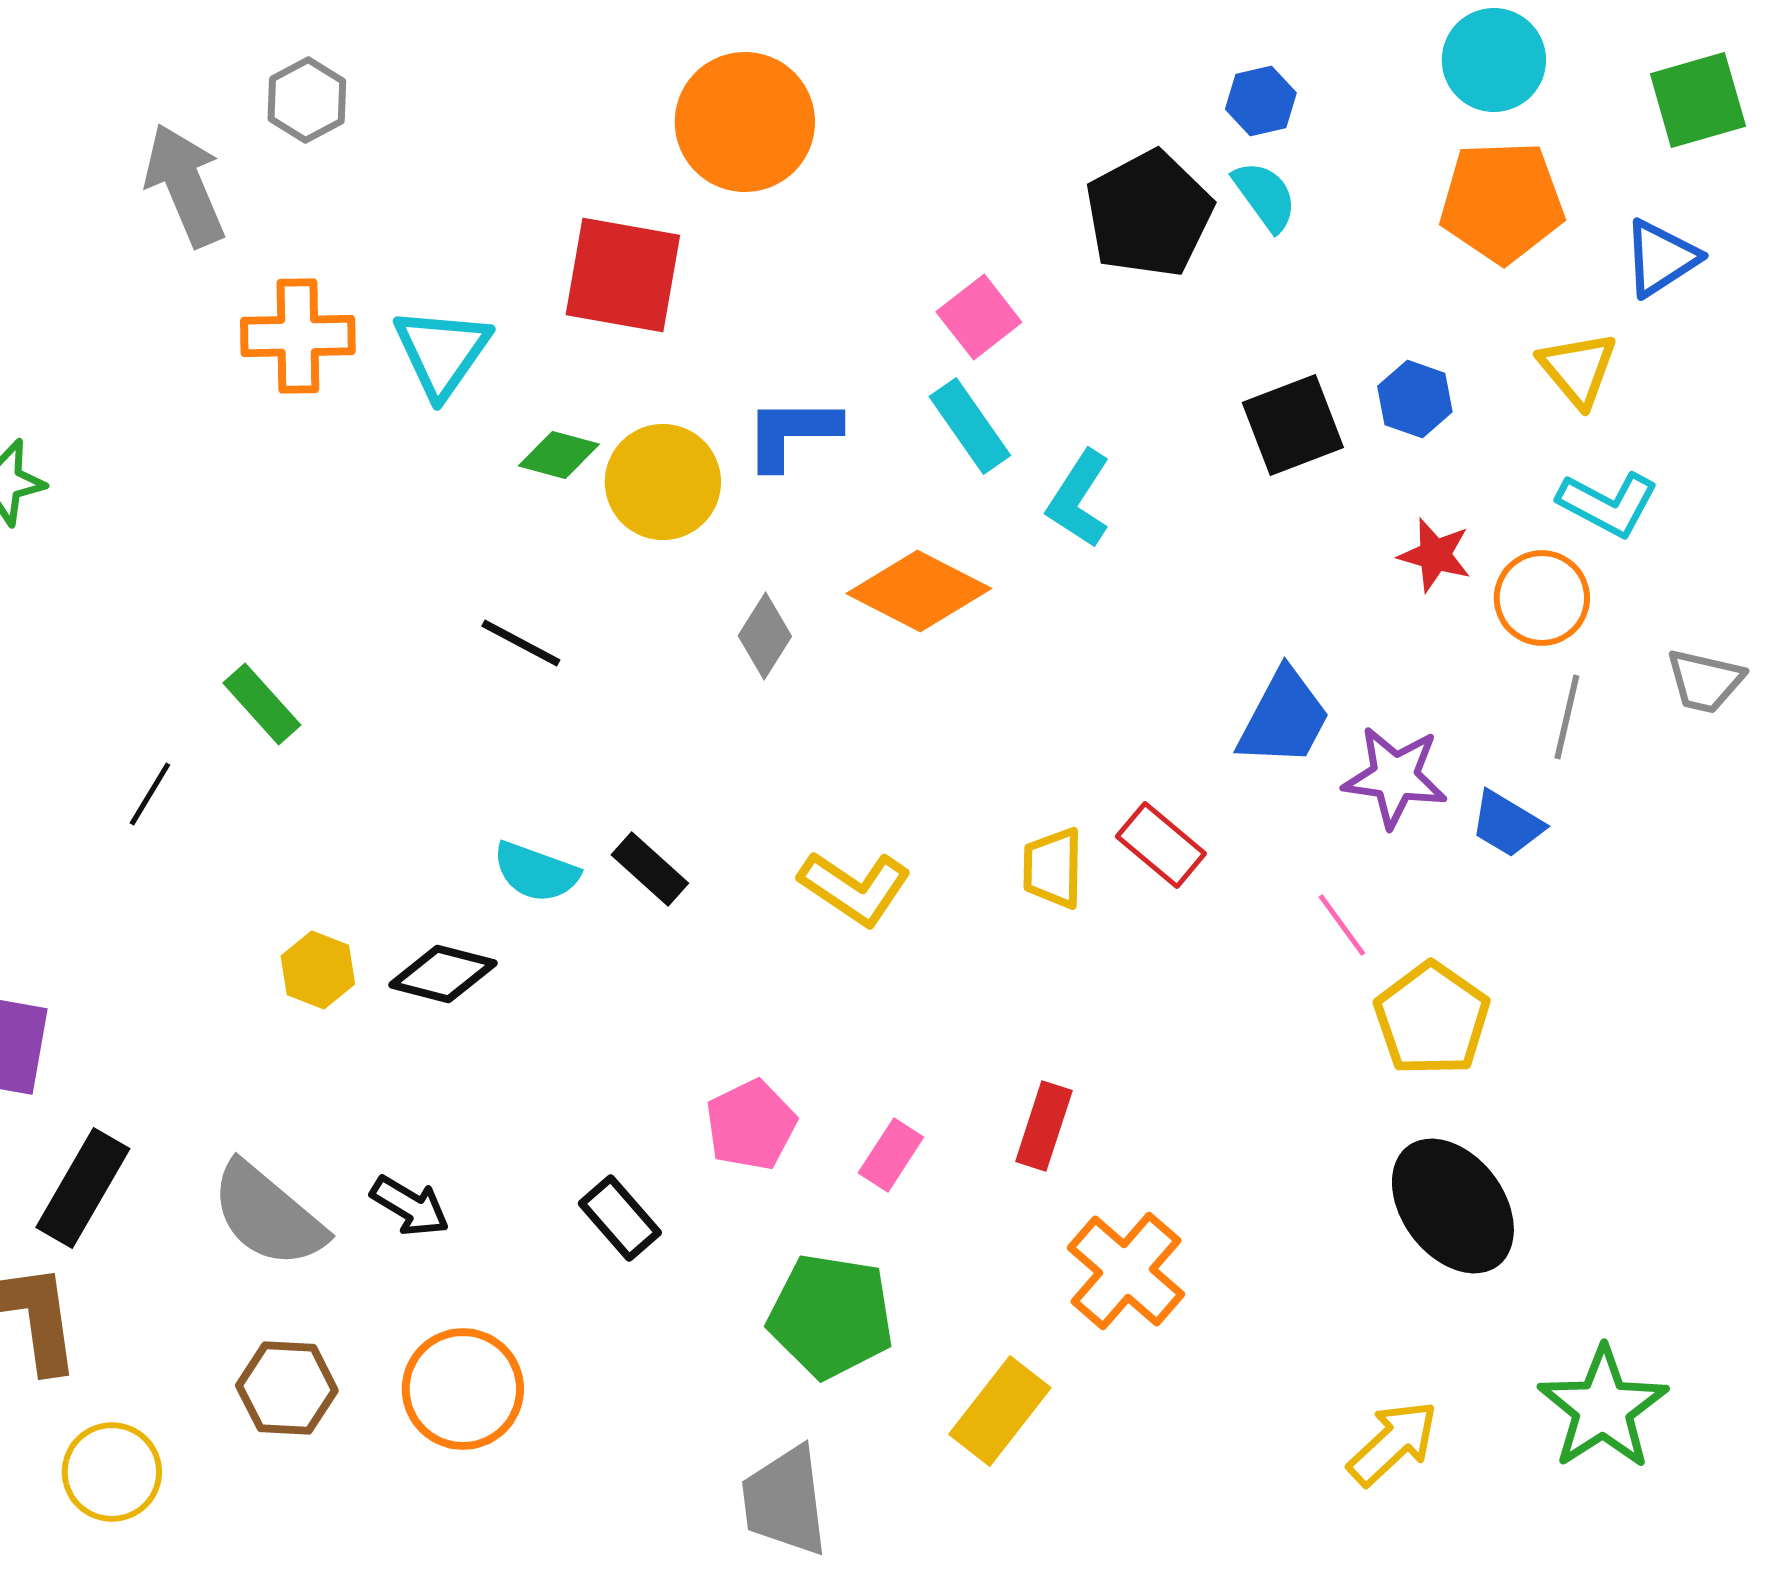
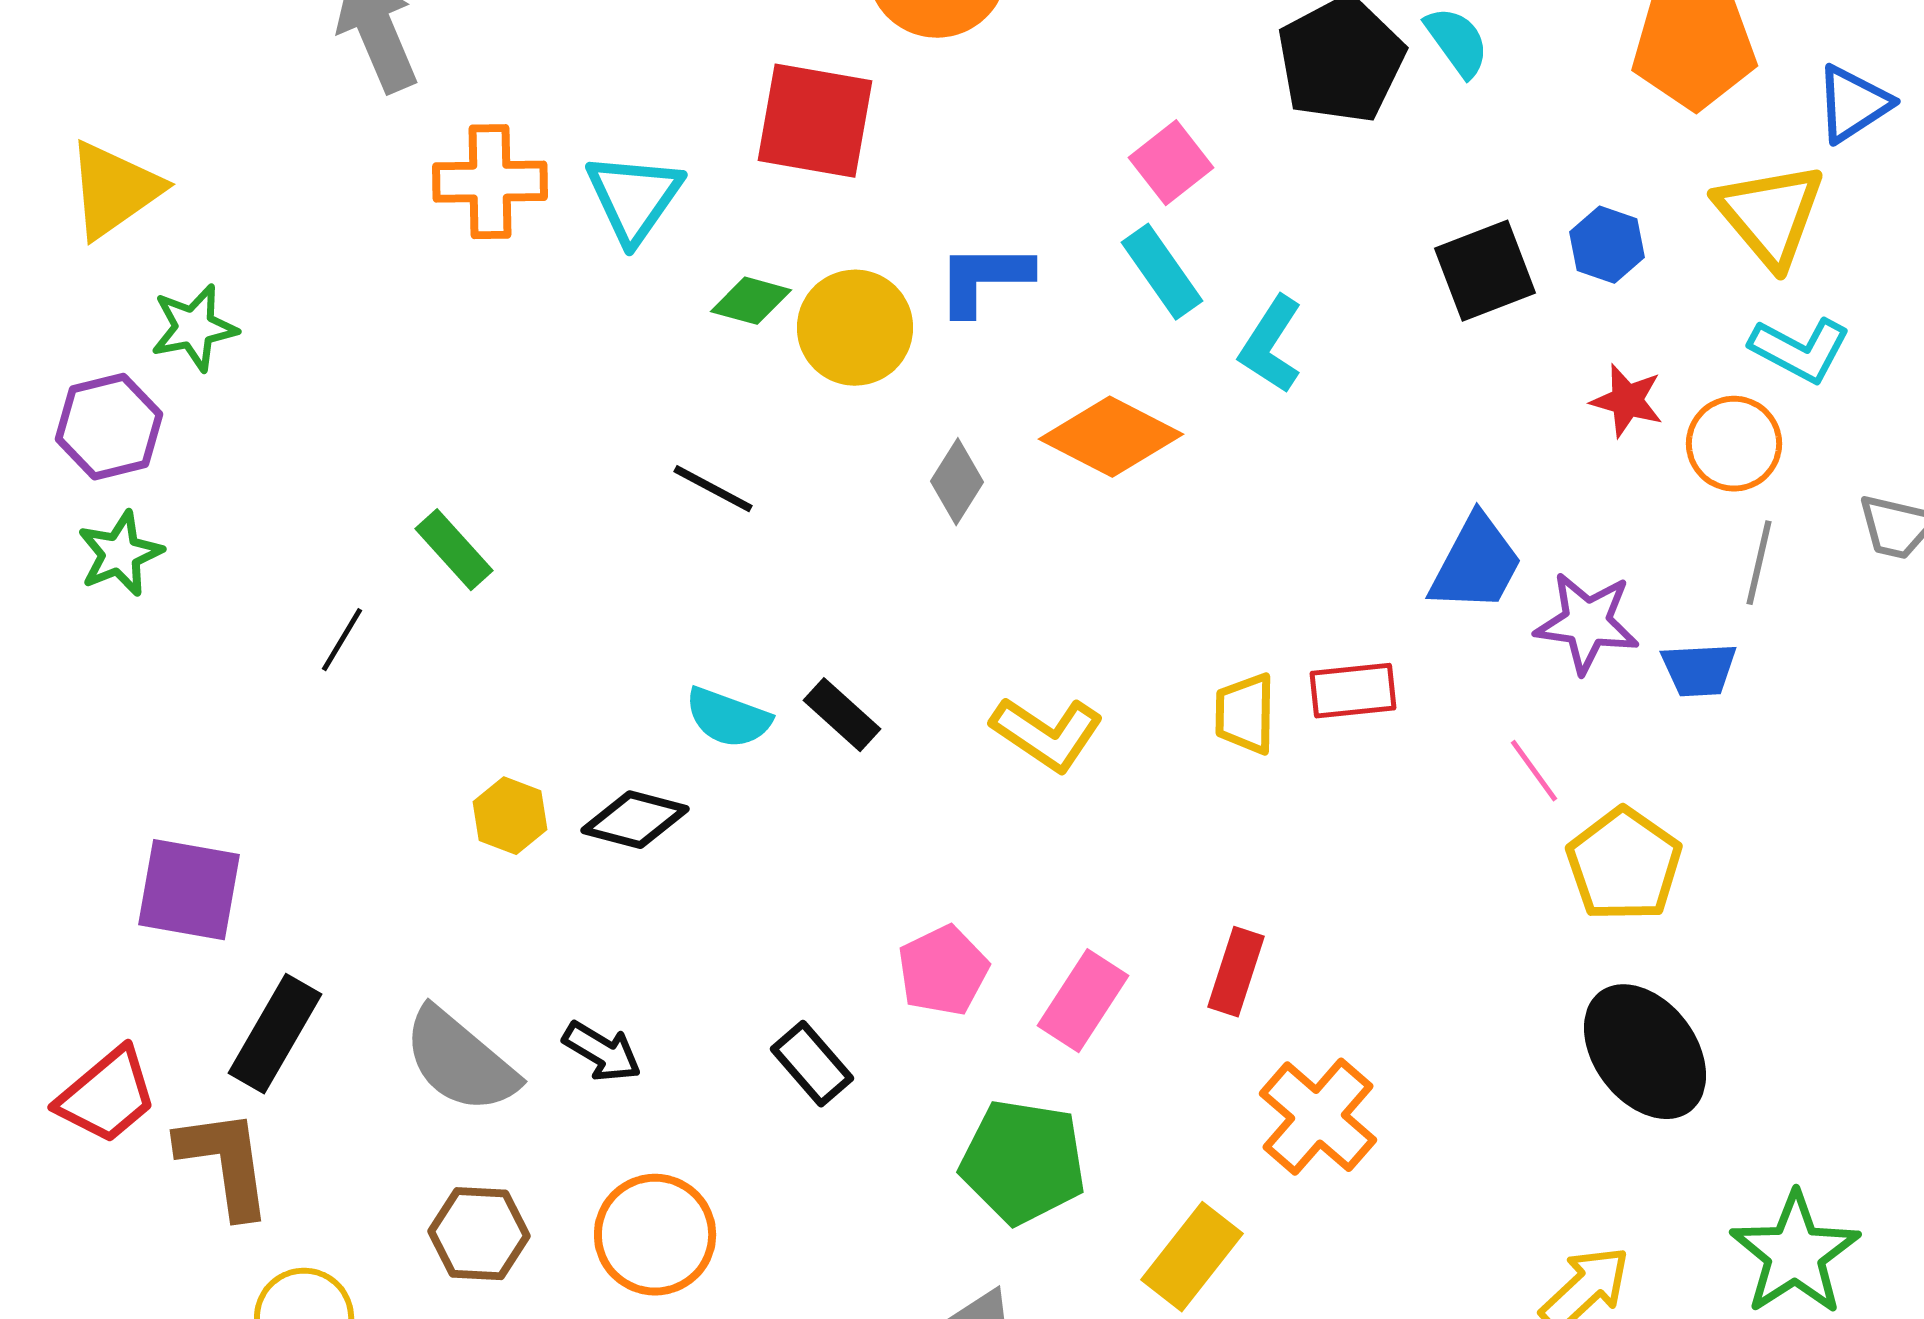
yellow triangle: (1578, 369) -> (1770, 215), size x1.4
blue trapezoid: (1507, 824) -> (1699, 670), turned -34
red rectangle: (1161, 845) -> (1353, 691), turned -46
pink rectangle: (891, 1155) -> (1083, 1001), size x1.4

